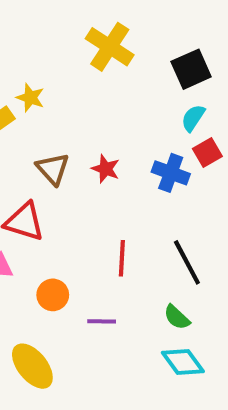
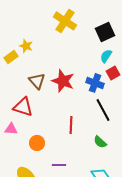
red star: (106, 169) -> (63, 81), size x1.6
black line: (187, 262) -> (103, 110), moved
green semicircle: (177, 317) -> (100, 142), moved
purple line: (102, 321) -> (59, 165), moved

